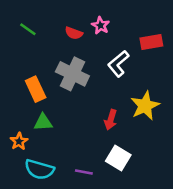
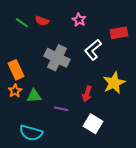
red semicircle: (74, 33) -> (42, 21), moved
orange rectangle: (36, 89) -> (16, 70), moved
orange star: (19, 141) -> (15, 91), moved
purple line: (84, 172) -> (61, 109), moved

